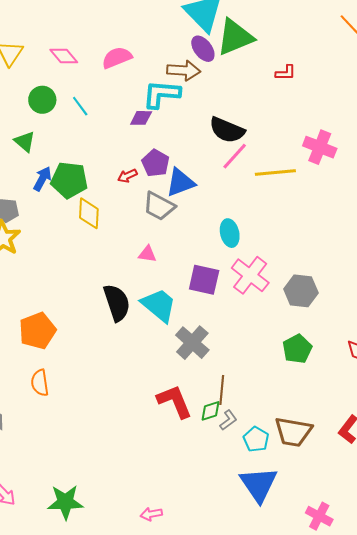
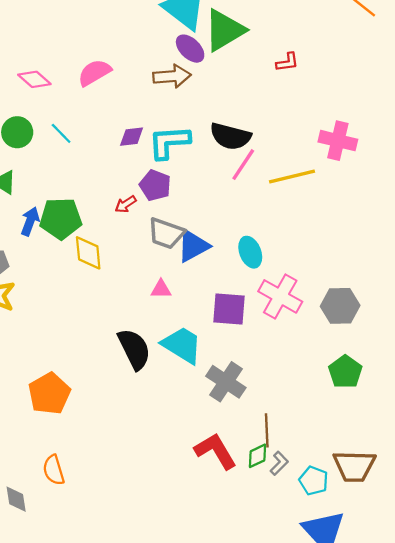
cyan L-shape: (161, 94) -> (169, 142), moved
blue triangle: (180, 182) -> (193, 246), moved
orange semicircle: (40, 383) -> (54, 470), moved

